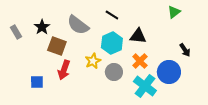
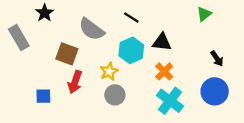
black star: (42, 27) -> (45, 13), moved
gray rectangle: (16, 32) -> (19, 37), size x1.5
gray circle: (114, 72) -> (115, 95), moved
blue circle: (169, 72) -> (215, 91), moved

